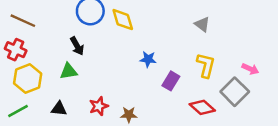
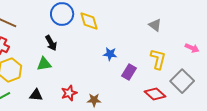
pink arrow: (250, 69) -> (192, 48), moved

